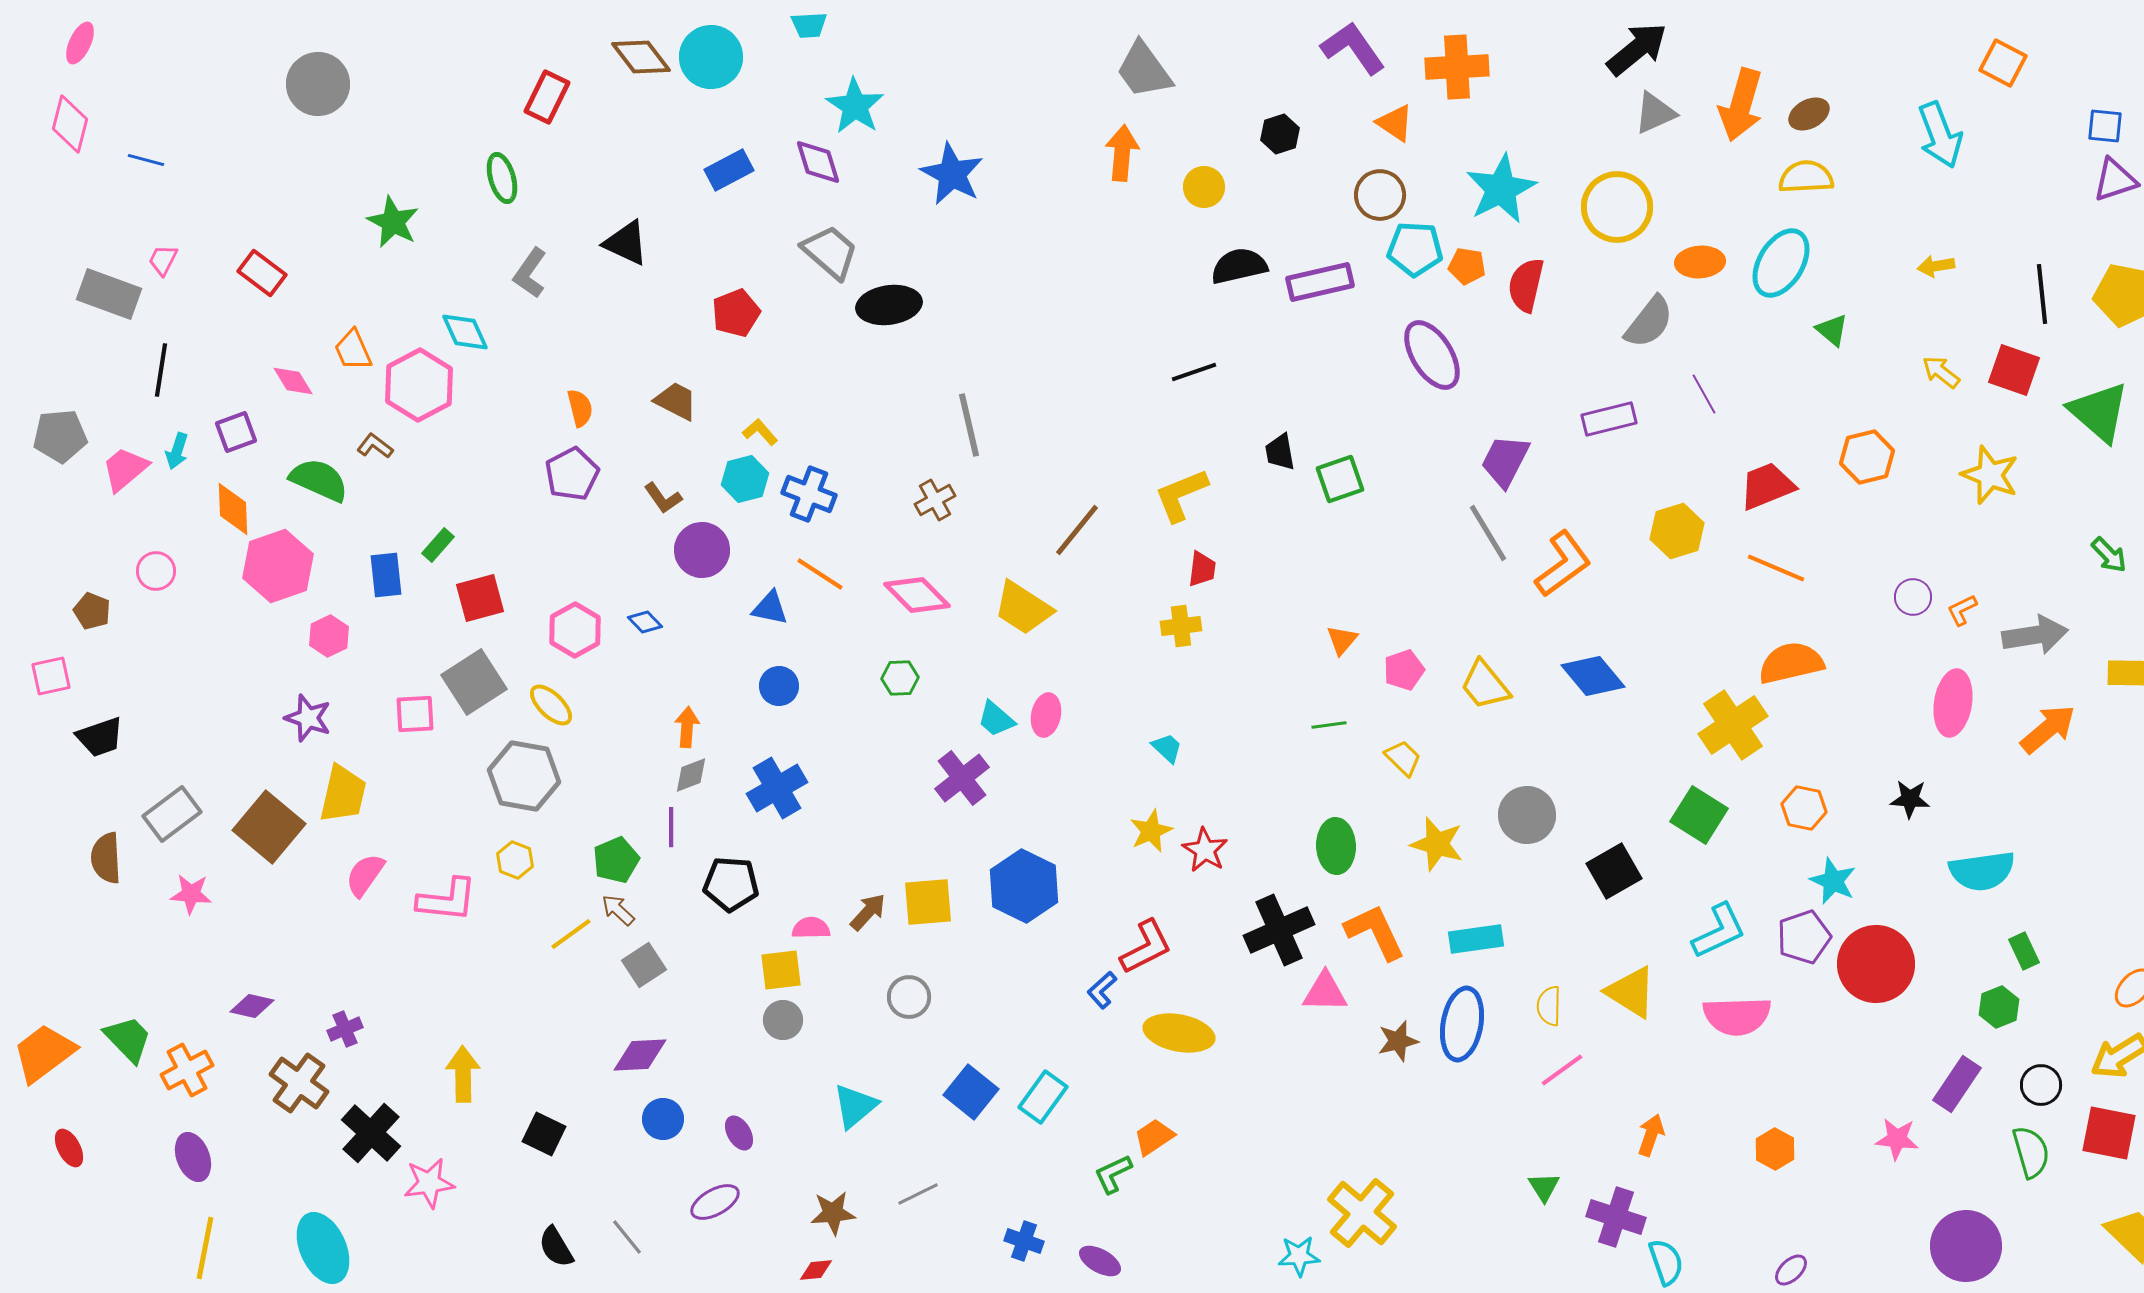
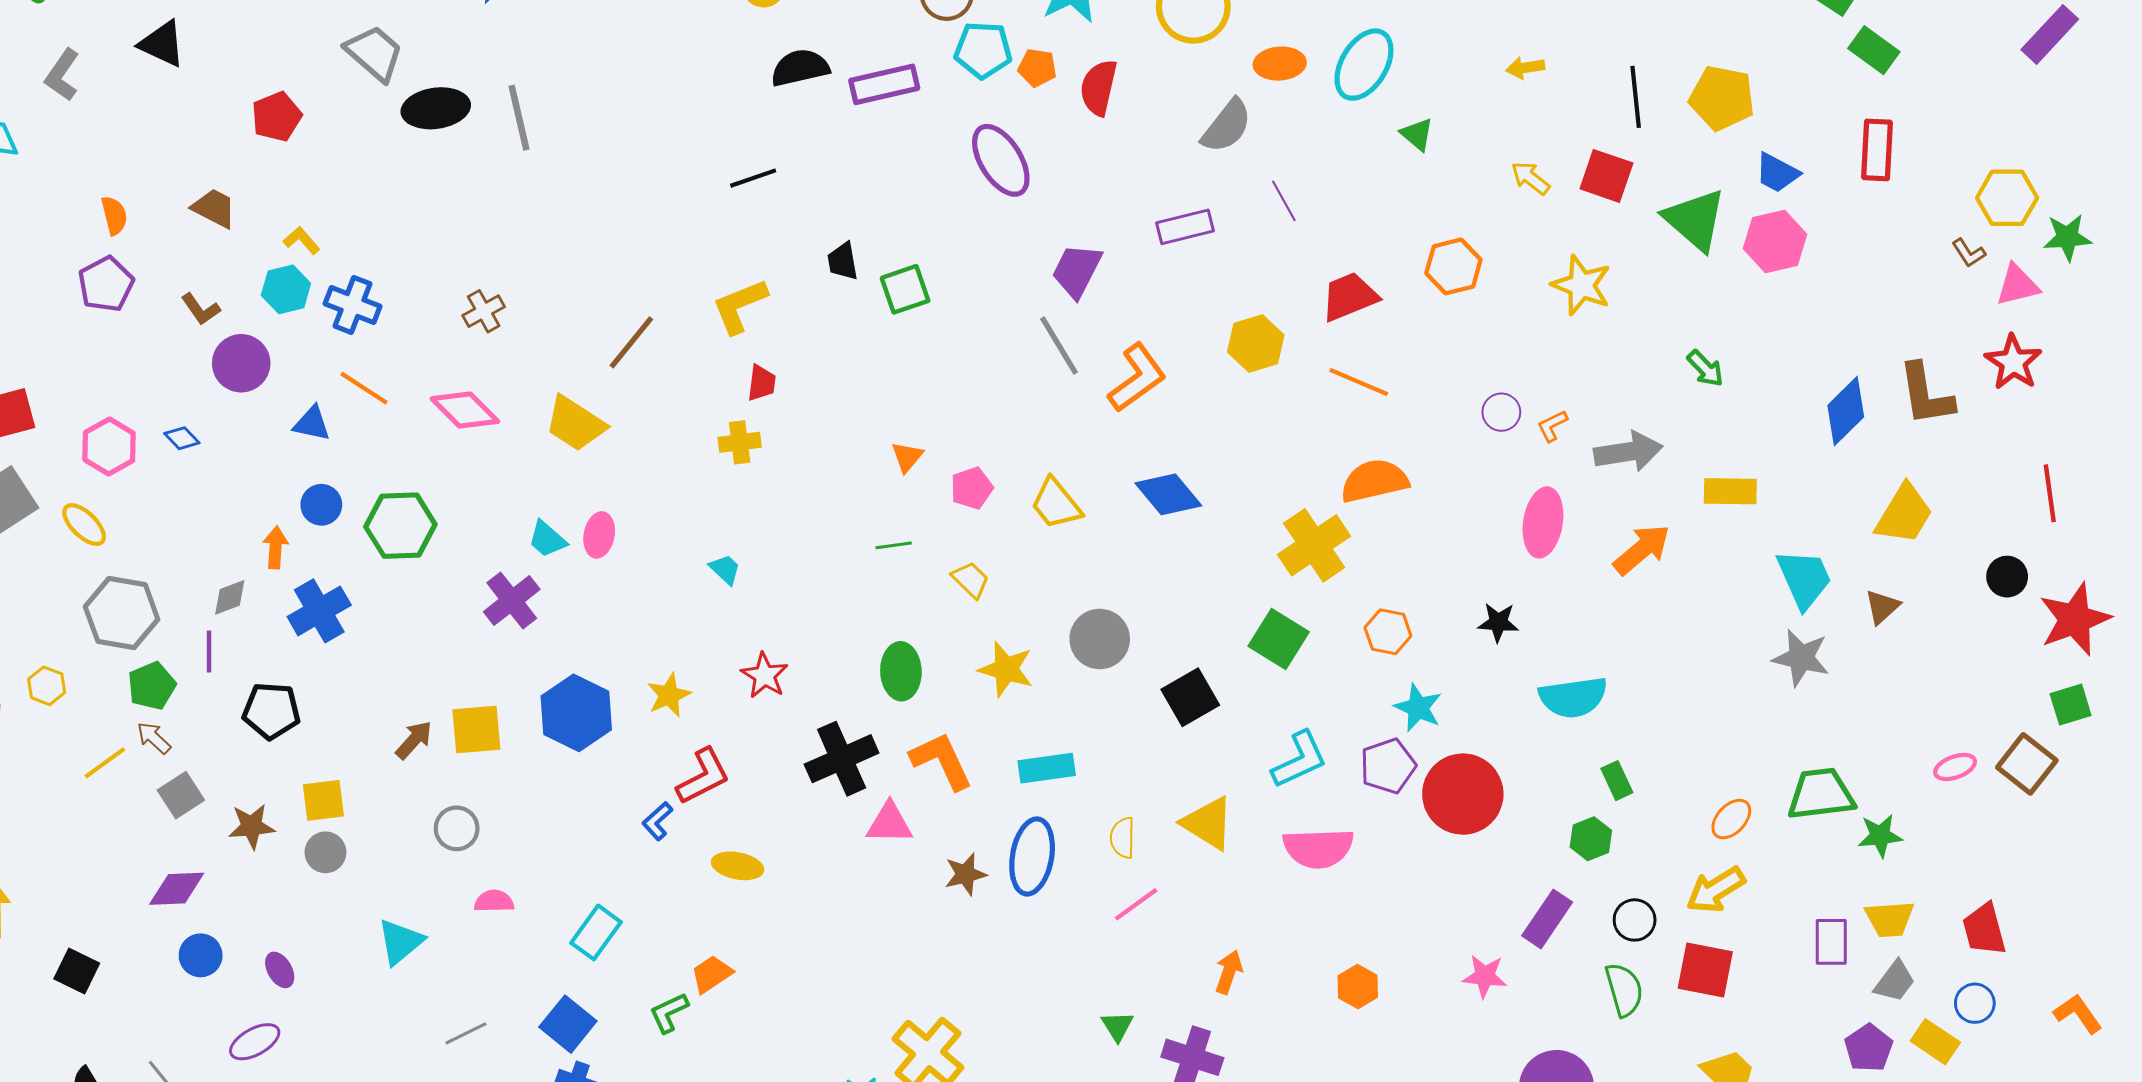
gray line: (969, 425) -> (519, 118), moved
green hexagon: (900, 678) -> (400, 526), moved, size x1.8
orange arrow: (687, 727) -> (276, 547), moved
gray hexagon: (524, 776) -> (122, 613), moved
yellow star: (1151, 831) -> (669, 695), moved
pink semicircle: (811, 928) -> (494, 901), moved
yellow ellipse: (1179, 1033) -> (738, 866), size x0.7
blue square: (971, 1092) -> (568, 1024), moved
brown star: (833, 1213) -> (252, 826), moved

